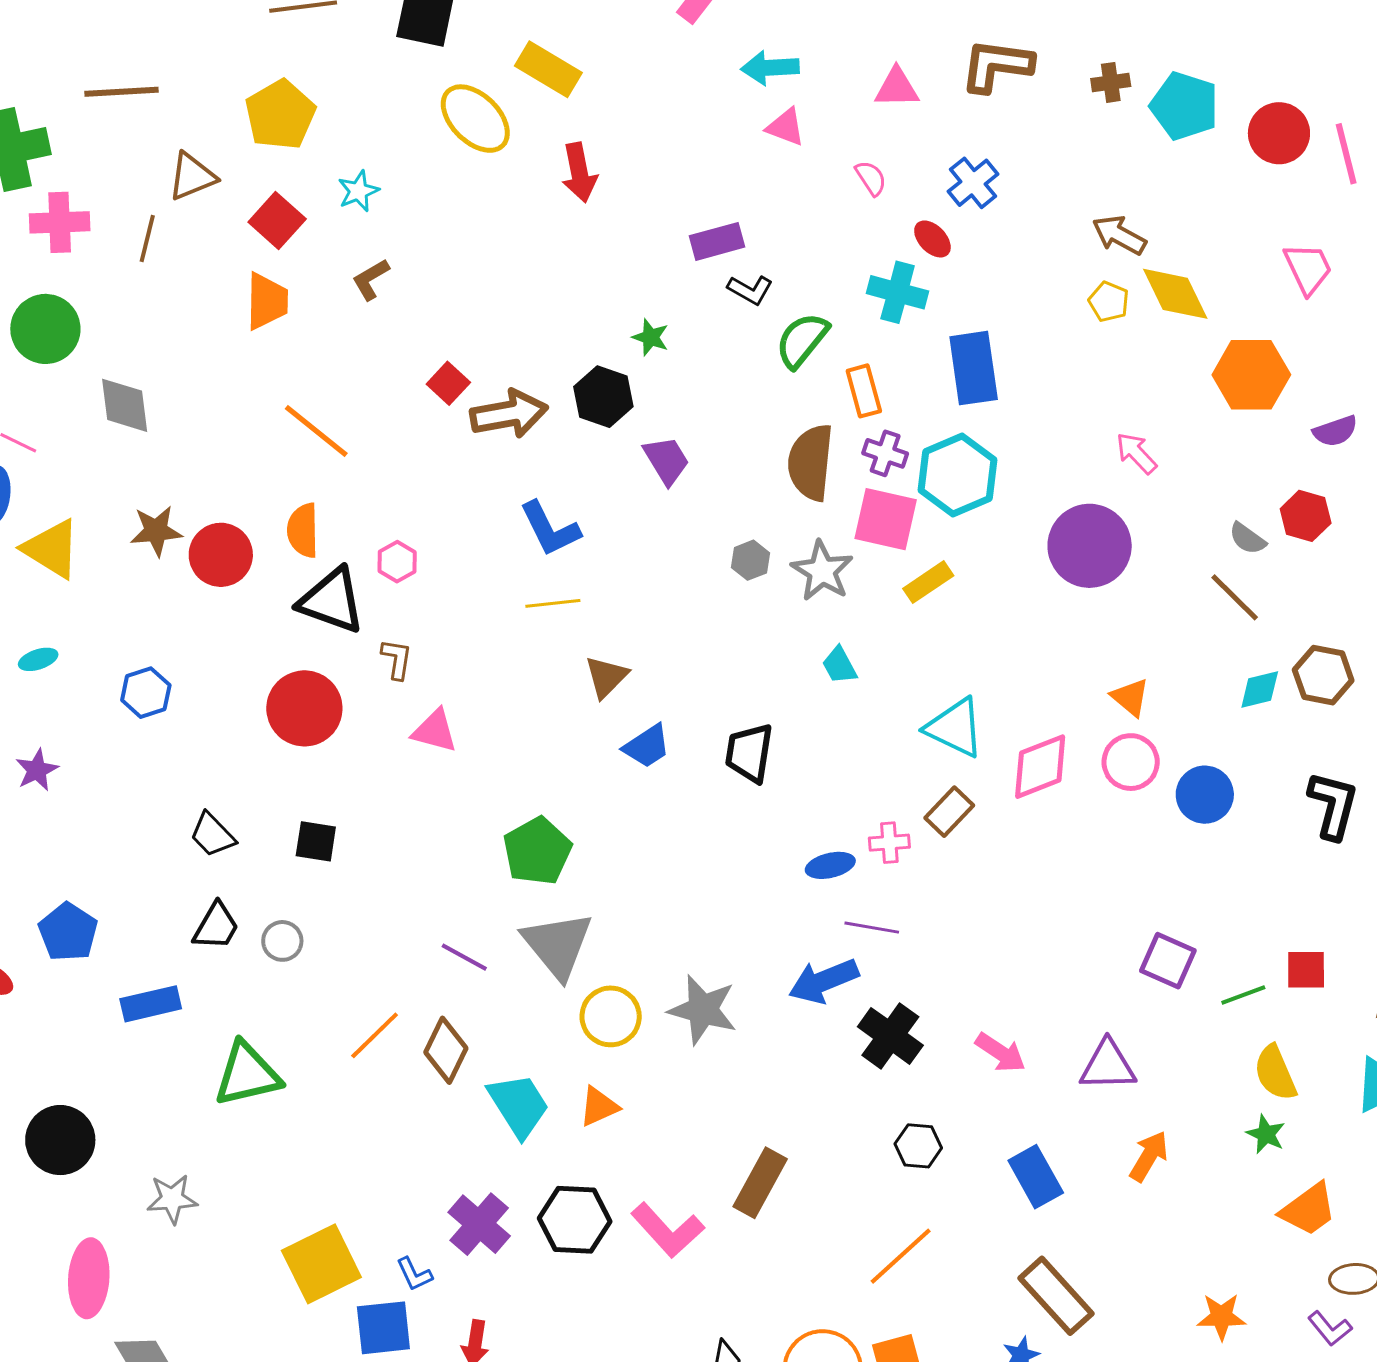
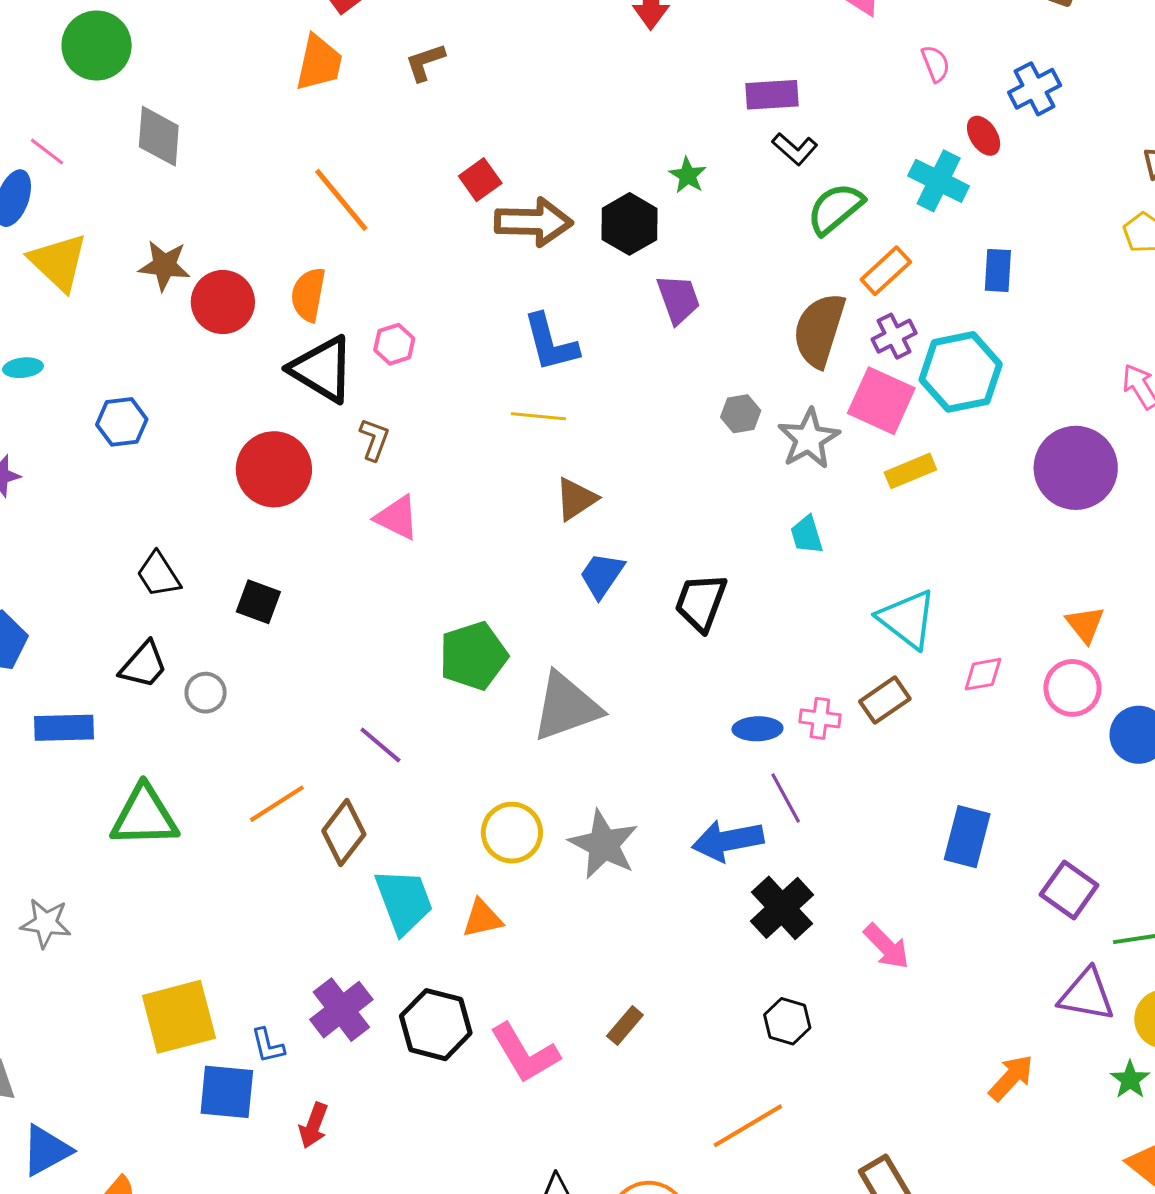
blue rectangle: (974, 368) -> (998, 270), size x0.6
orange rectangle: (864, 391) -> (886, 271), turned 51
purple cross: (885, 453) -> (894, 336), turned 33
blue trapezoid: (647, 746) -> (602, 575), turned 146
pink diamond: (1040, 767) -> (983, 674), size x0.6
purple line: (872, 928) -> (786, 798), turned 40
gray triangle: (558, 945) -> (566, 707), moved, turned 38
purple triangle: (1108, 1066) -> (1087, 995), moved
blue rectangle: (1036, 1177) -> (967, 837), moved, turned 32
brown rectangle: (760, 1183) -> (625, 1025), size x0.6

